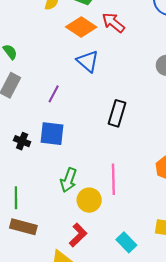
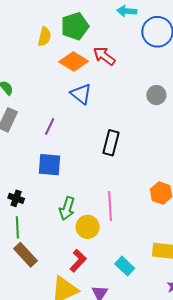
black cross: (22, 141) -> (16, 198), moved
brown rectangle: (23, 227) -> (26, 255), turned 35

